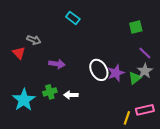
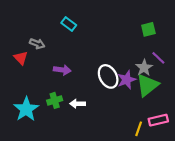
cyan rectangle: (73, 18) -> (69, 24), moved
gray star: (145, 71) -> (144, 68), moved
green triangle: (135, 78) -> (147, 85), size x1.6

